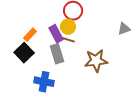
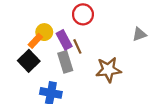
yellow circle: (68, 27) -> (44, 32), moved
brown line: (68, 40) -> (77, 46), turned 48

